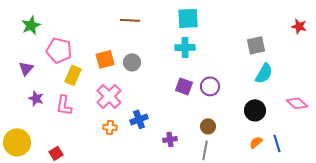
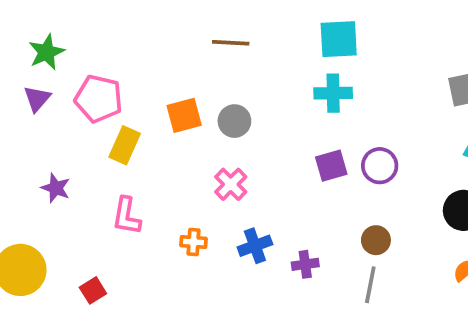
purple triangle: (26, 68) -> (37, 99), moved
purple square: (184, 86) -> (331, 166), turned -36
pink cross: (109, 96) -> (231, 184), moved, size x0.7
pink L-shape: (64, 105) -> (126, 216), moved
blue cross: (139, 119) -> (255, 246), moved

